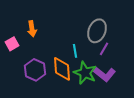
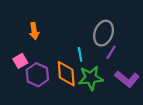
pink square: (12, 44) -> (20, 61), moved
green star: (85, 73) -> (91, 78), turned -30
purple L-shape: (104, 74) -> (127, 79), moved

